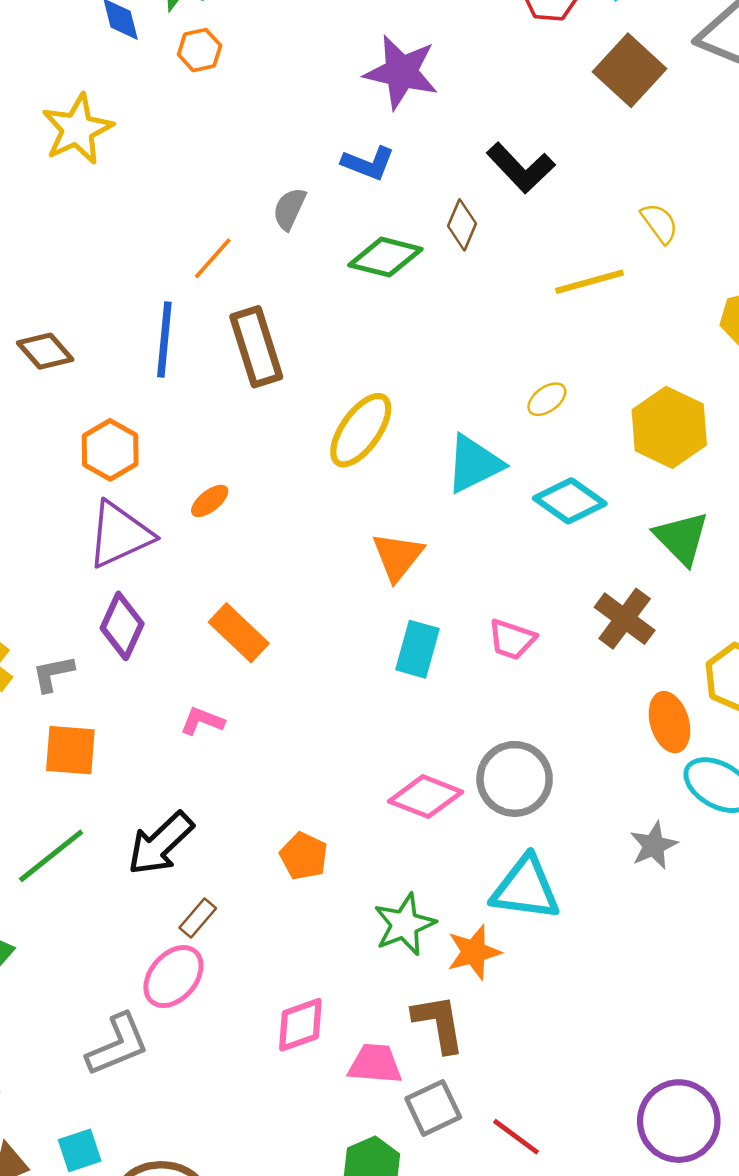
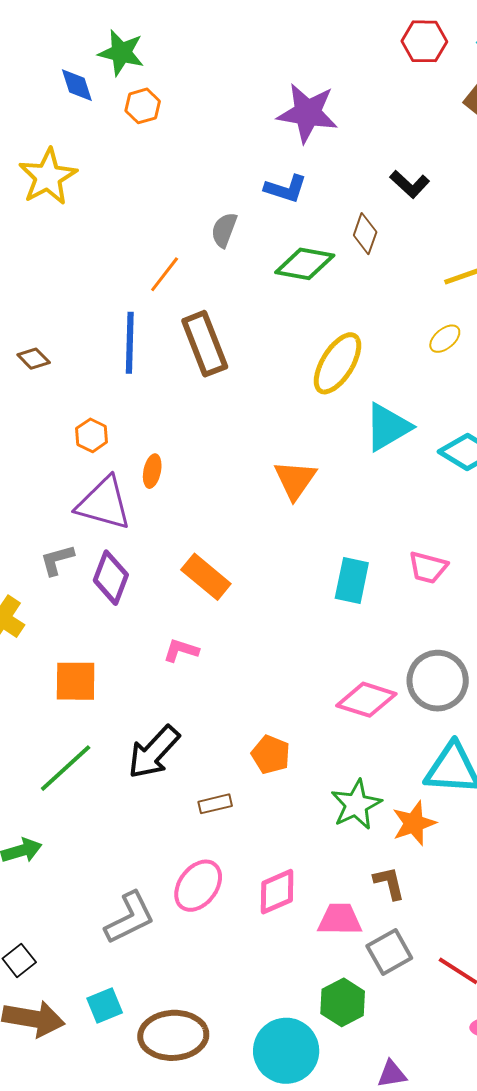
black L-shape: (521, 168) -> (410, 184), size x0.7
brown diamond: (45, 351) -> (34, 359), size x0.7
yellow ellipse: (547, 399) -> (445, 339), moved
yellow ellipse: (361, 430) -> (338, 363), moved
orange hexagon: (110, 450) -> (92, 435), size x0.7
orange ellipse: (210, 501) -> (152, 471), moved, turned -36
purple triangle: (119, 535) -> (104, 503), turned 44
orange triangle: (398, 556) -> (295, 480), moved
gray L-shape: (53, 674) -> (57, 560), moved
brown rectangle: (198, 918) -> (215, 804), moved, turned 40
pink ellipse: (173, 977) -> (198, 886), moved
brown L-shape: (439, 1023) -> (389, 883), size x0.7

